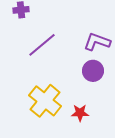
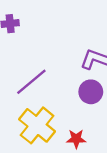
purple line: (42, 45) -> (31, 82), moved

